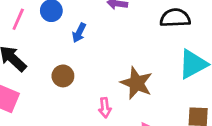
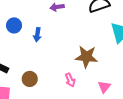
brown circle: (63, 76) -> (30, 79), moved

